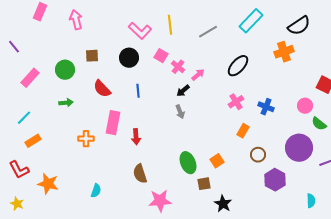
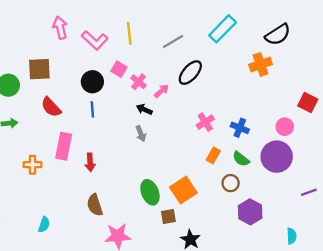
pink arrow: (76, 20) -> (60, 28), moved
brown square: (92, 56) -> (39, 69), size x1.5
black circle: (129, 58) -> (92, 82), moved
black ellipse: (238, 66) -> (190, 73), moved
black arrow: (183, 91) -> (144, 109), turned 64
green semicircle: (319, 124) -> (241, 159), moved
purple circle: (299, 148) -> (277, 157), moved
orange square: (217, 161) -> (183, 190), size x1.6

